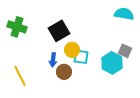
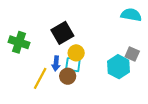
green cross: (17, 27) -> (19, 42), moved
cyan square: (81, 57) -> (73, 65), moved
yellow line: (20, 76) -> (40, 78), moved, turned 55

